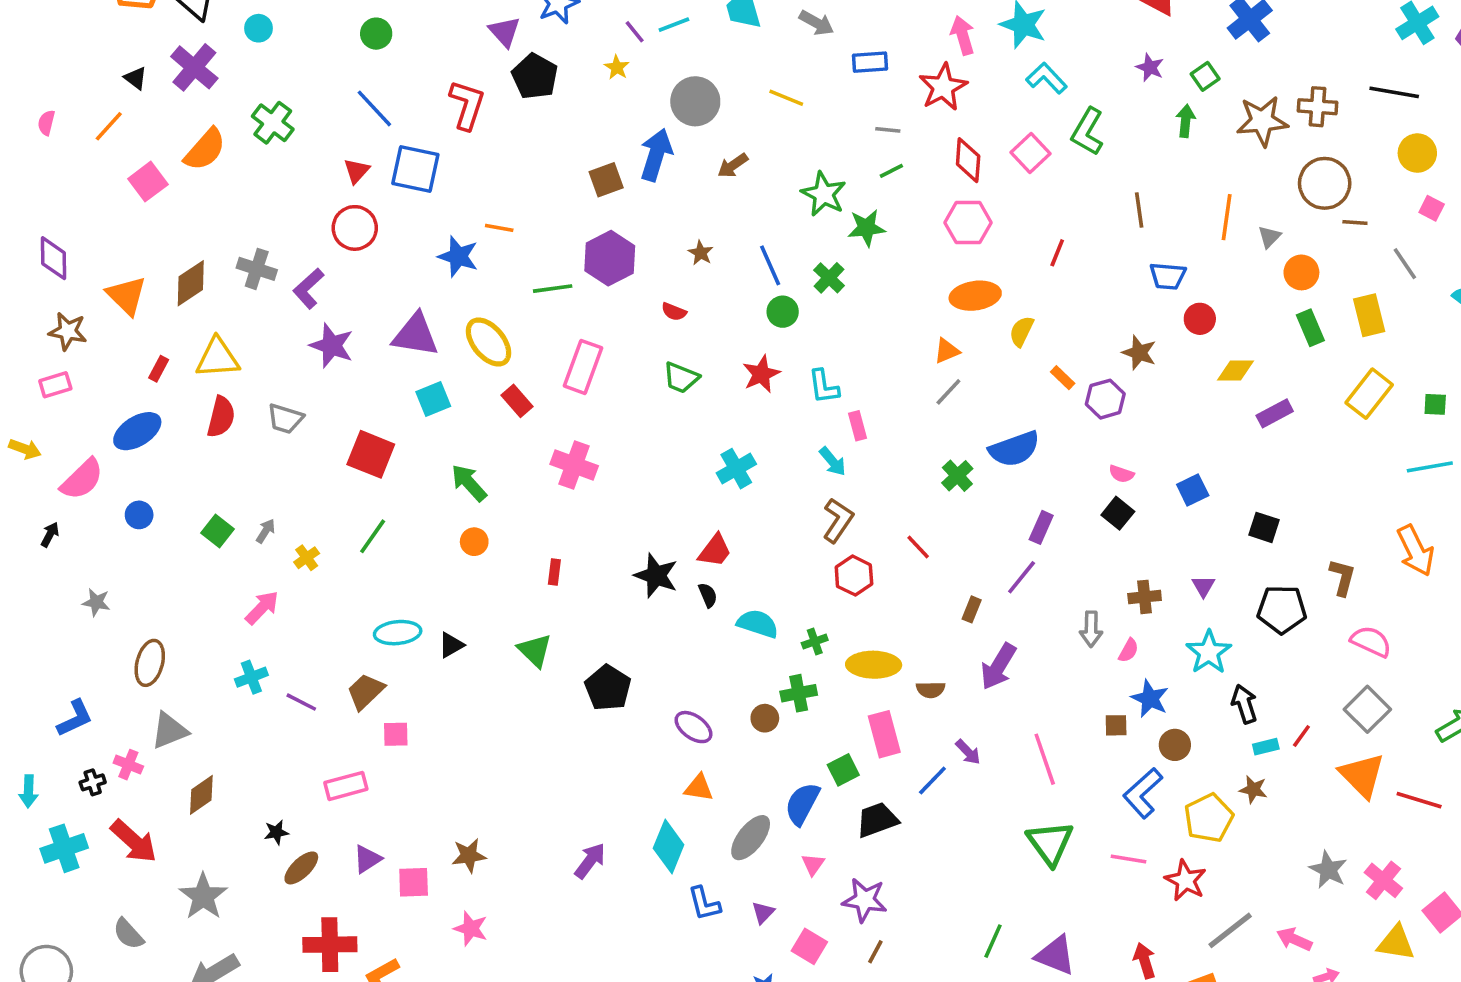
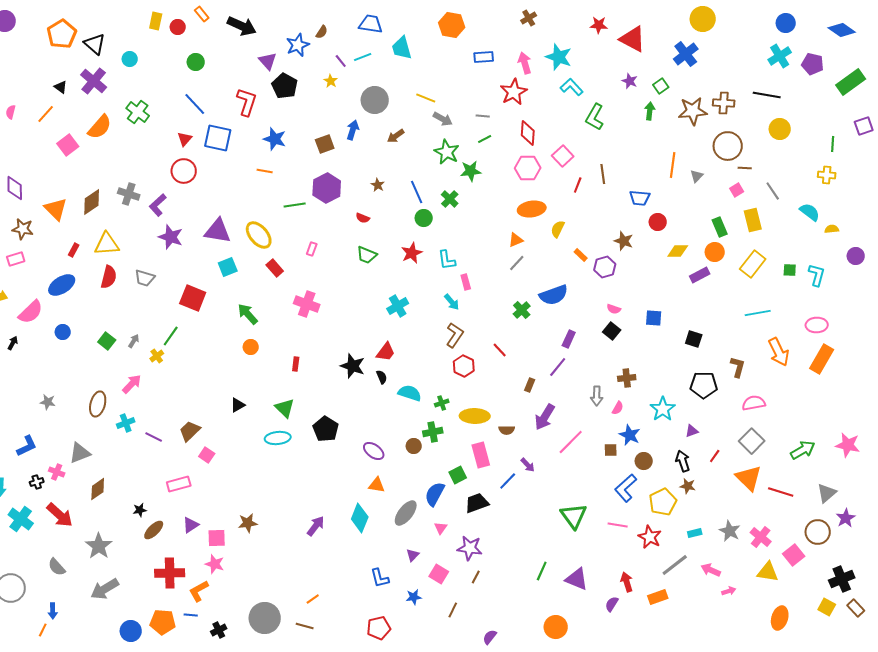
gray arrow: (817, 23) -> (443, 119), moved
blue rectangle: (870, 62) -> (484, 57), moved
pink square: (1030, 153) -> (563, 156), moved
blue arrow: (656, 155) -> (353, 130), size x0.7
pink square: (1432, 208) -> (737, 190), moved, turned 32
brown line: (1139, 210) -> (603, 174), moved
blue star: (458, 256) -> (275, 139), moved
orange circle: (1301, 272) -> (715, 252), moved
pink rectangle: (583, 367) -> (312, 249), size x0.5
cyan line: (1430, 467) -> (758, 313), moved
blue square: (1193, 490) -> (654, 318), turned 30
green line: (373, 536) -> (171, 336), moved
purple triangle: (1203, 586) -> (692, 431), moved, turned 40
gray star: (96, 602) -> (48, 402), moved
cyan ellipse: (398, 633) -> (278, 438), moved
pink semicircle: (1371, 642) -> (754, 403), turned -35
brown ellipse: (150, 663) -> (98, 404), moved
black arrow: (1244, 704) -> (683, 461), moved
pink square: (396, 734) -> (207, 455), turned 35
cyan rectangle: (1266, 747) -> (695, 533), moved
pink line: (1045, 759) -> (571, 442), moved, turned 64
cyan cross: (64, 848) -> (21, 519), turned -35
blue L-shape: (704, 904) -> (380, 578), moved
pink star: (471, 929) -> (215, 564), moved

